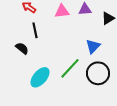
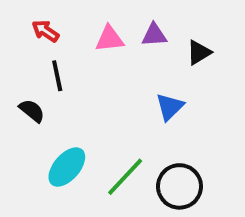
green line: (70, 68) -> (125, 177), moved
black circle: (98, 73) -> (179, 186), moved

